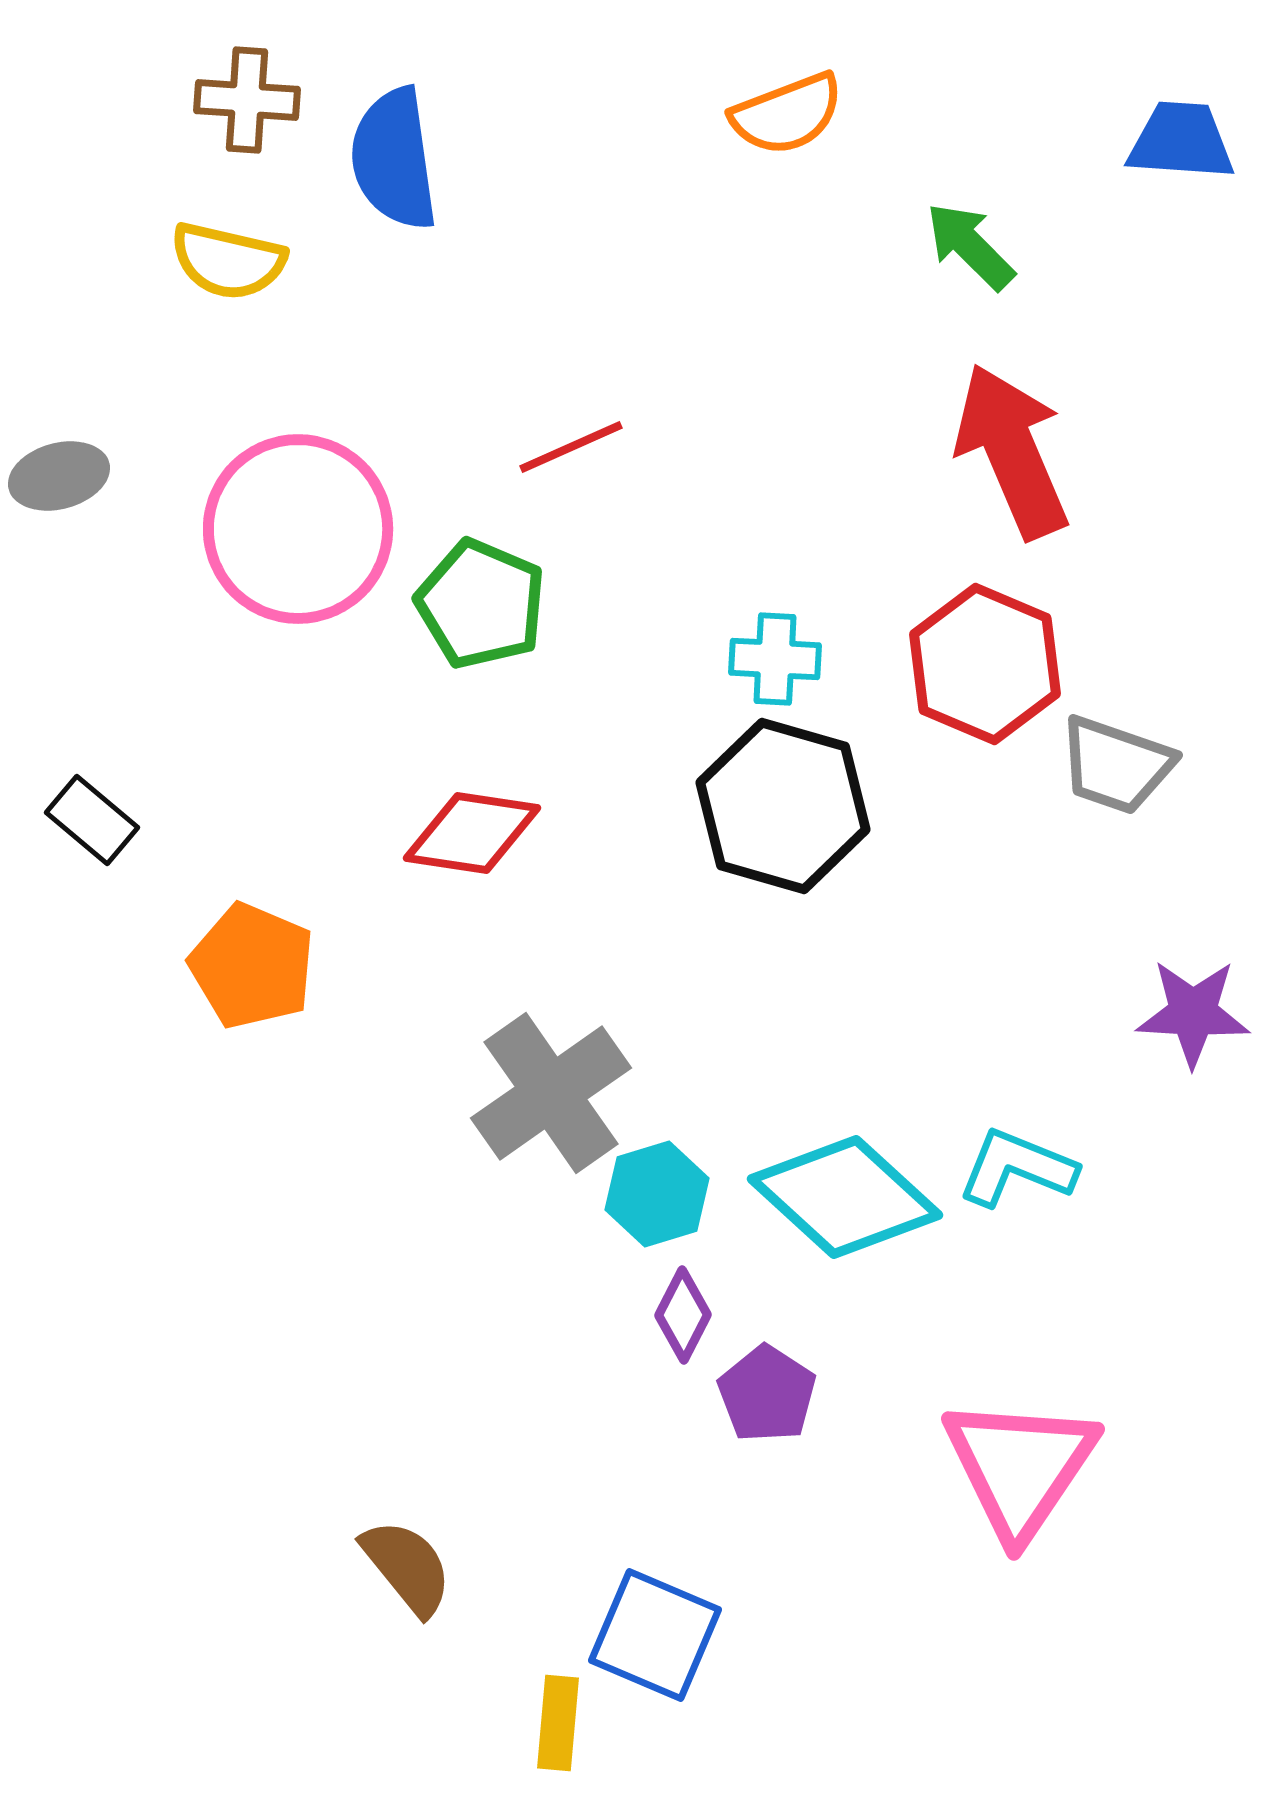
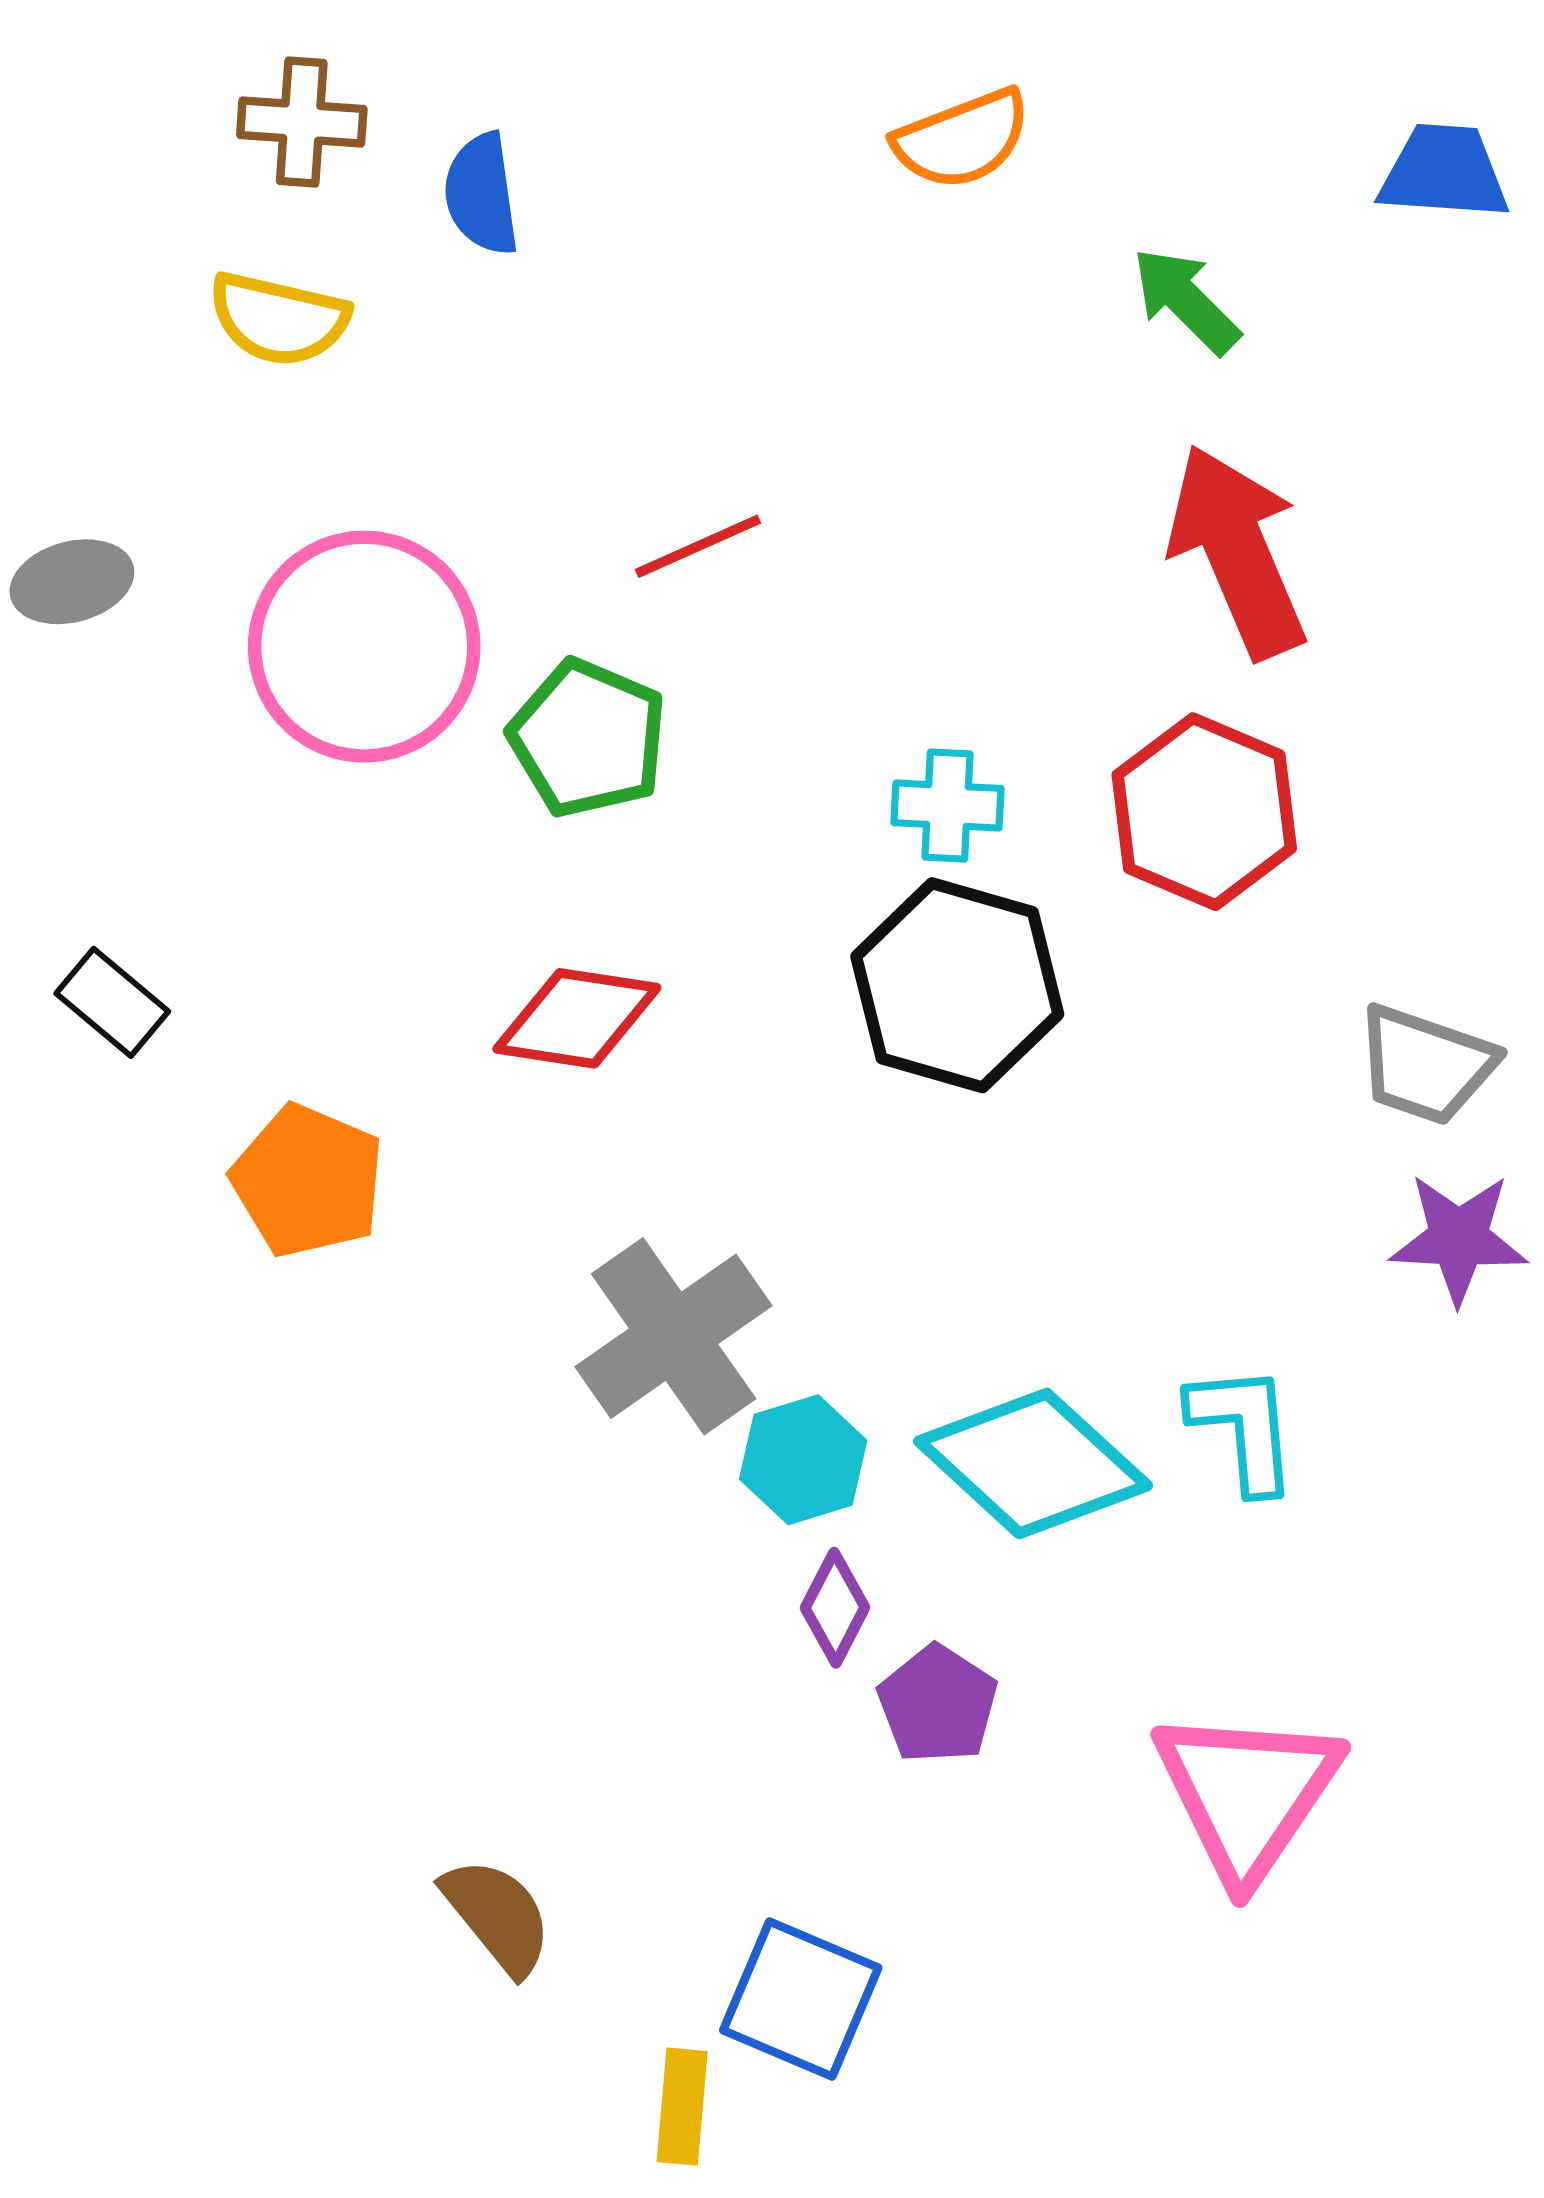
blue semicircle: (394, 159) -> (482, 194), size x0.7
gray trapezoid: (1116, 765) -> (1426, 1065), moved
cyan L-shape: (1017, 1168) -> (1243, 1428), turned 63

